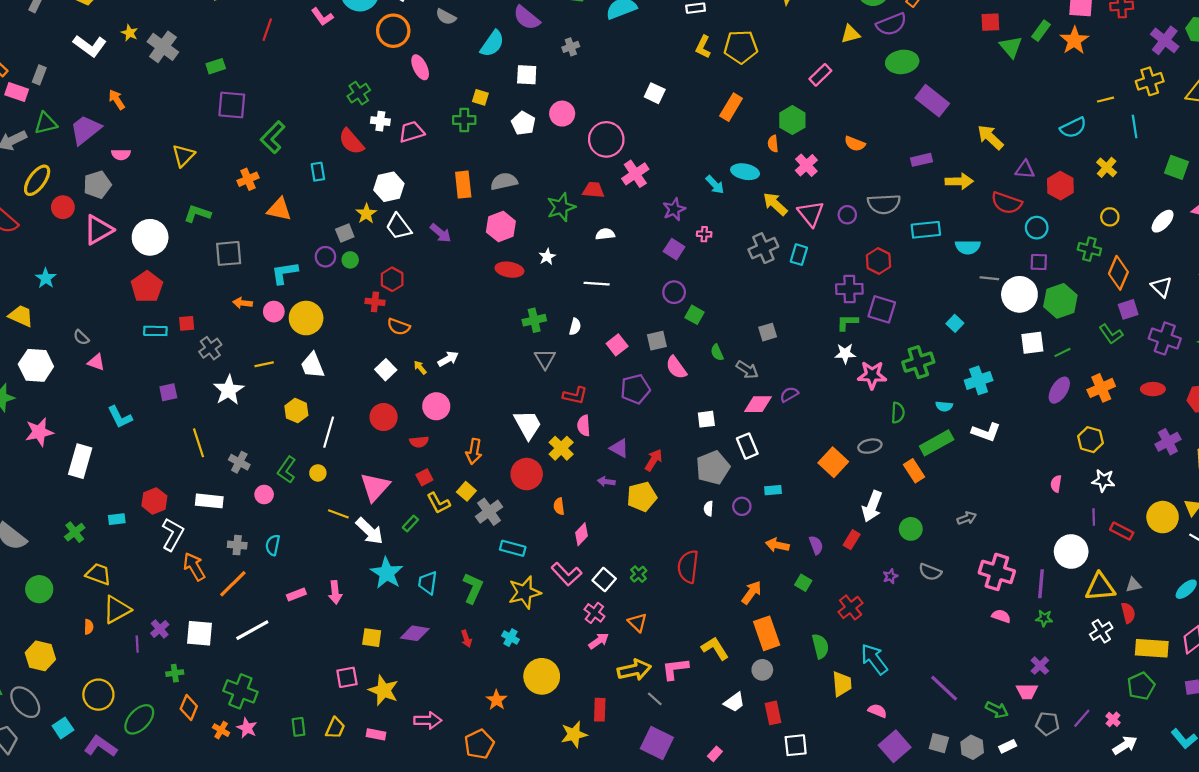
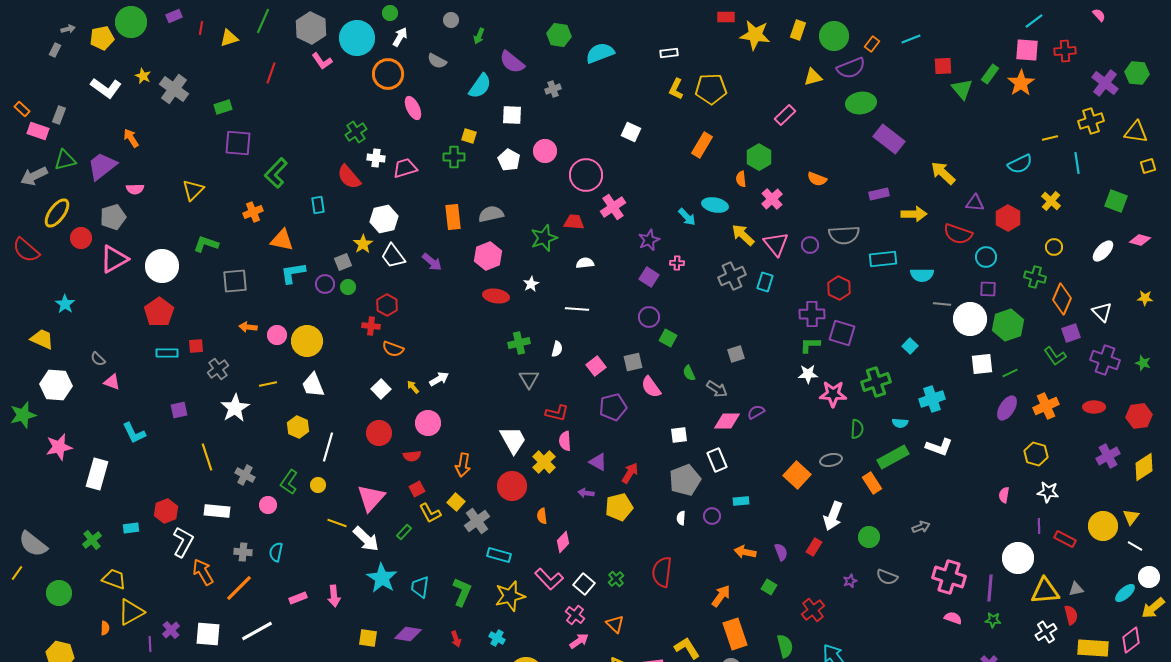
cyan L-shape: (285, 273) -> (293, 273), moved

